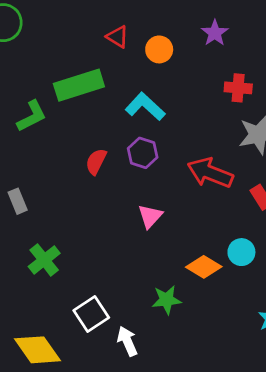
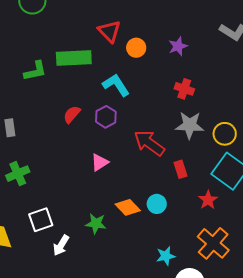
red triangle: (117, 37) -> (109, 31), size x1.4
white arrow: (127, 341) -> (61, 245), turned -140

